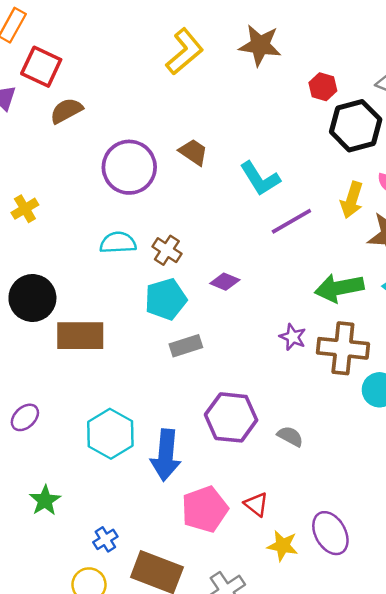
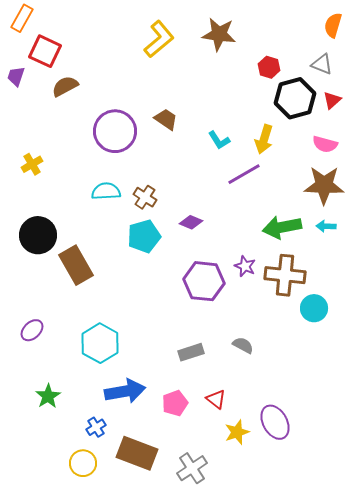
cyan L-shape: (260, 179) -> (219, 140), size x0.7
yellow arrow: (352, 200) -> (264, 139), moved
brown rectangle: (80, 336) -> (76, 265), turned 60
gray rectangle: (186, 346) -> (191, 352), moved
purple hexagon: (231, 417) -> (204, 281), moved
blue arrow: (166, 455) -> (125, 391), moved, turned -105
pink pentagon: (205, 509) -> (175, 403), size x0.7
yellow star: (283, 546) -> (237, 432), turned -30

